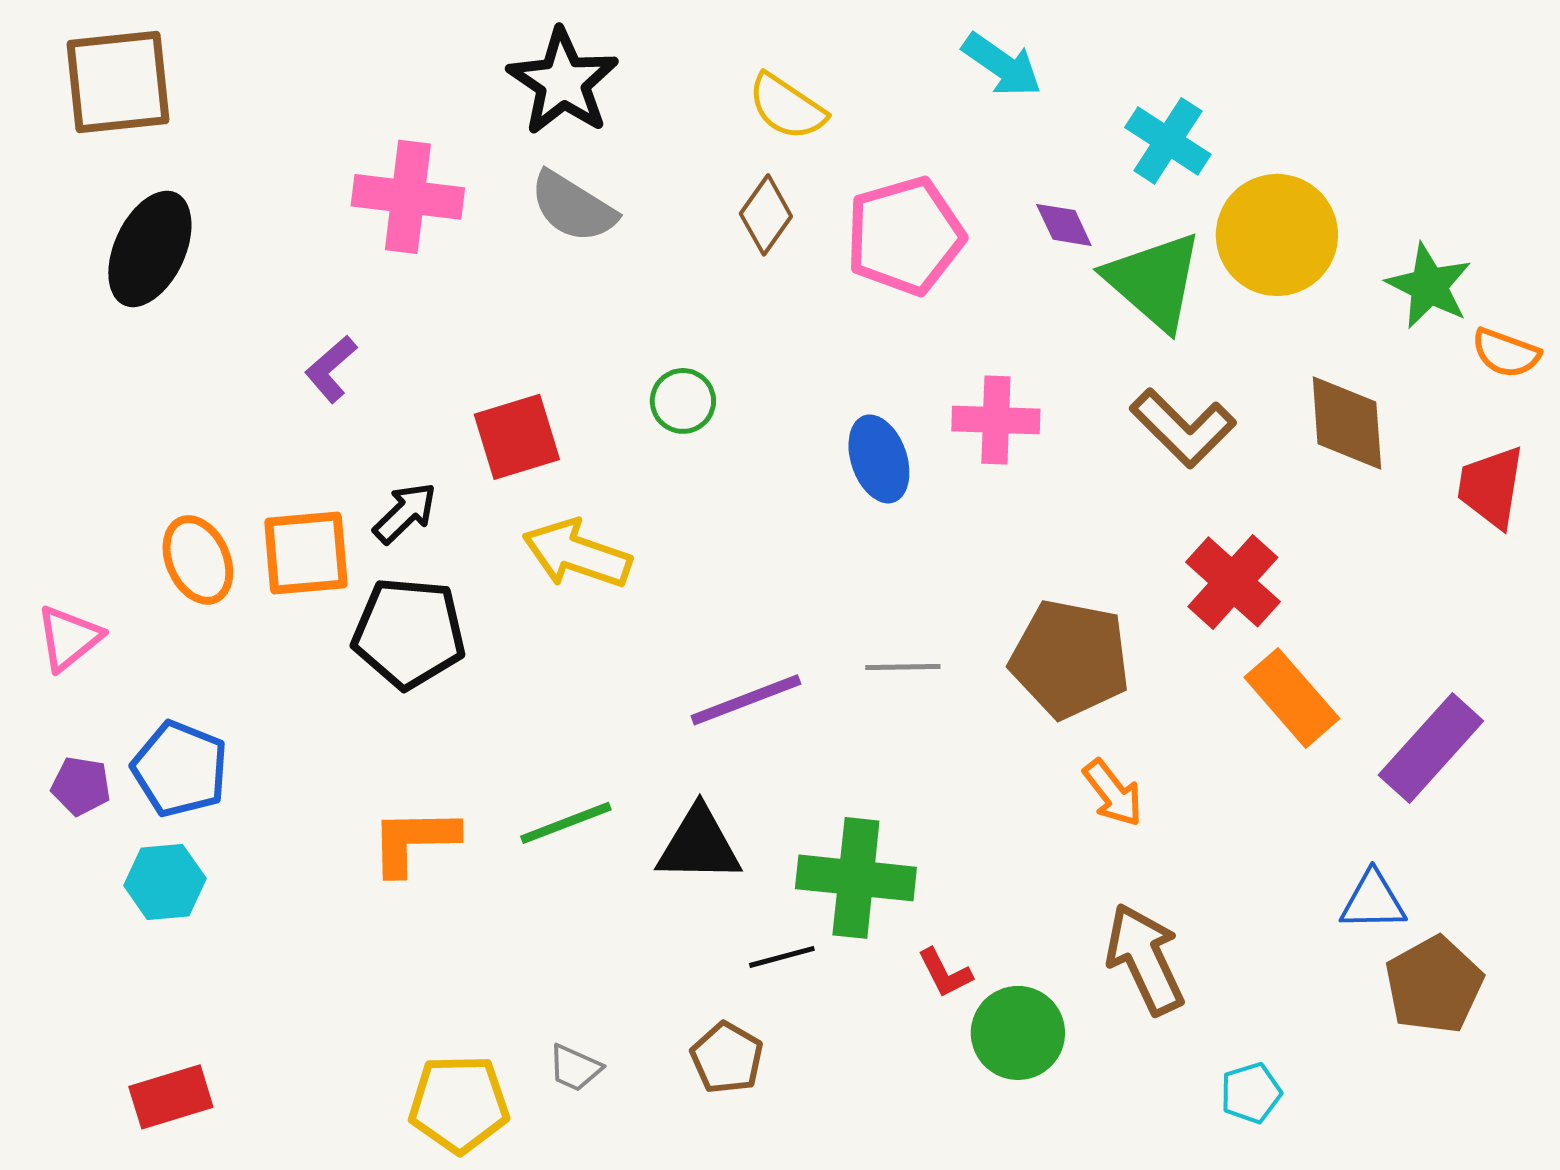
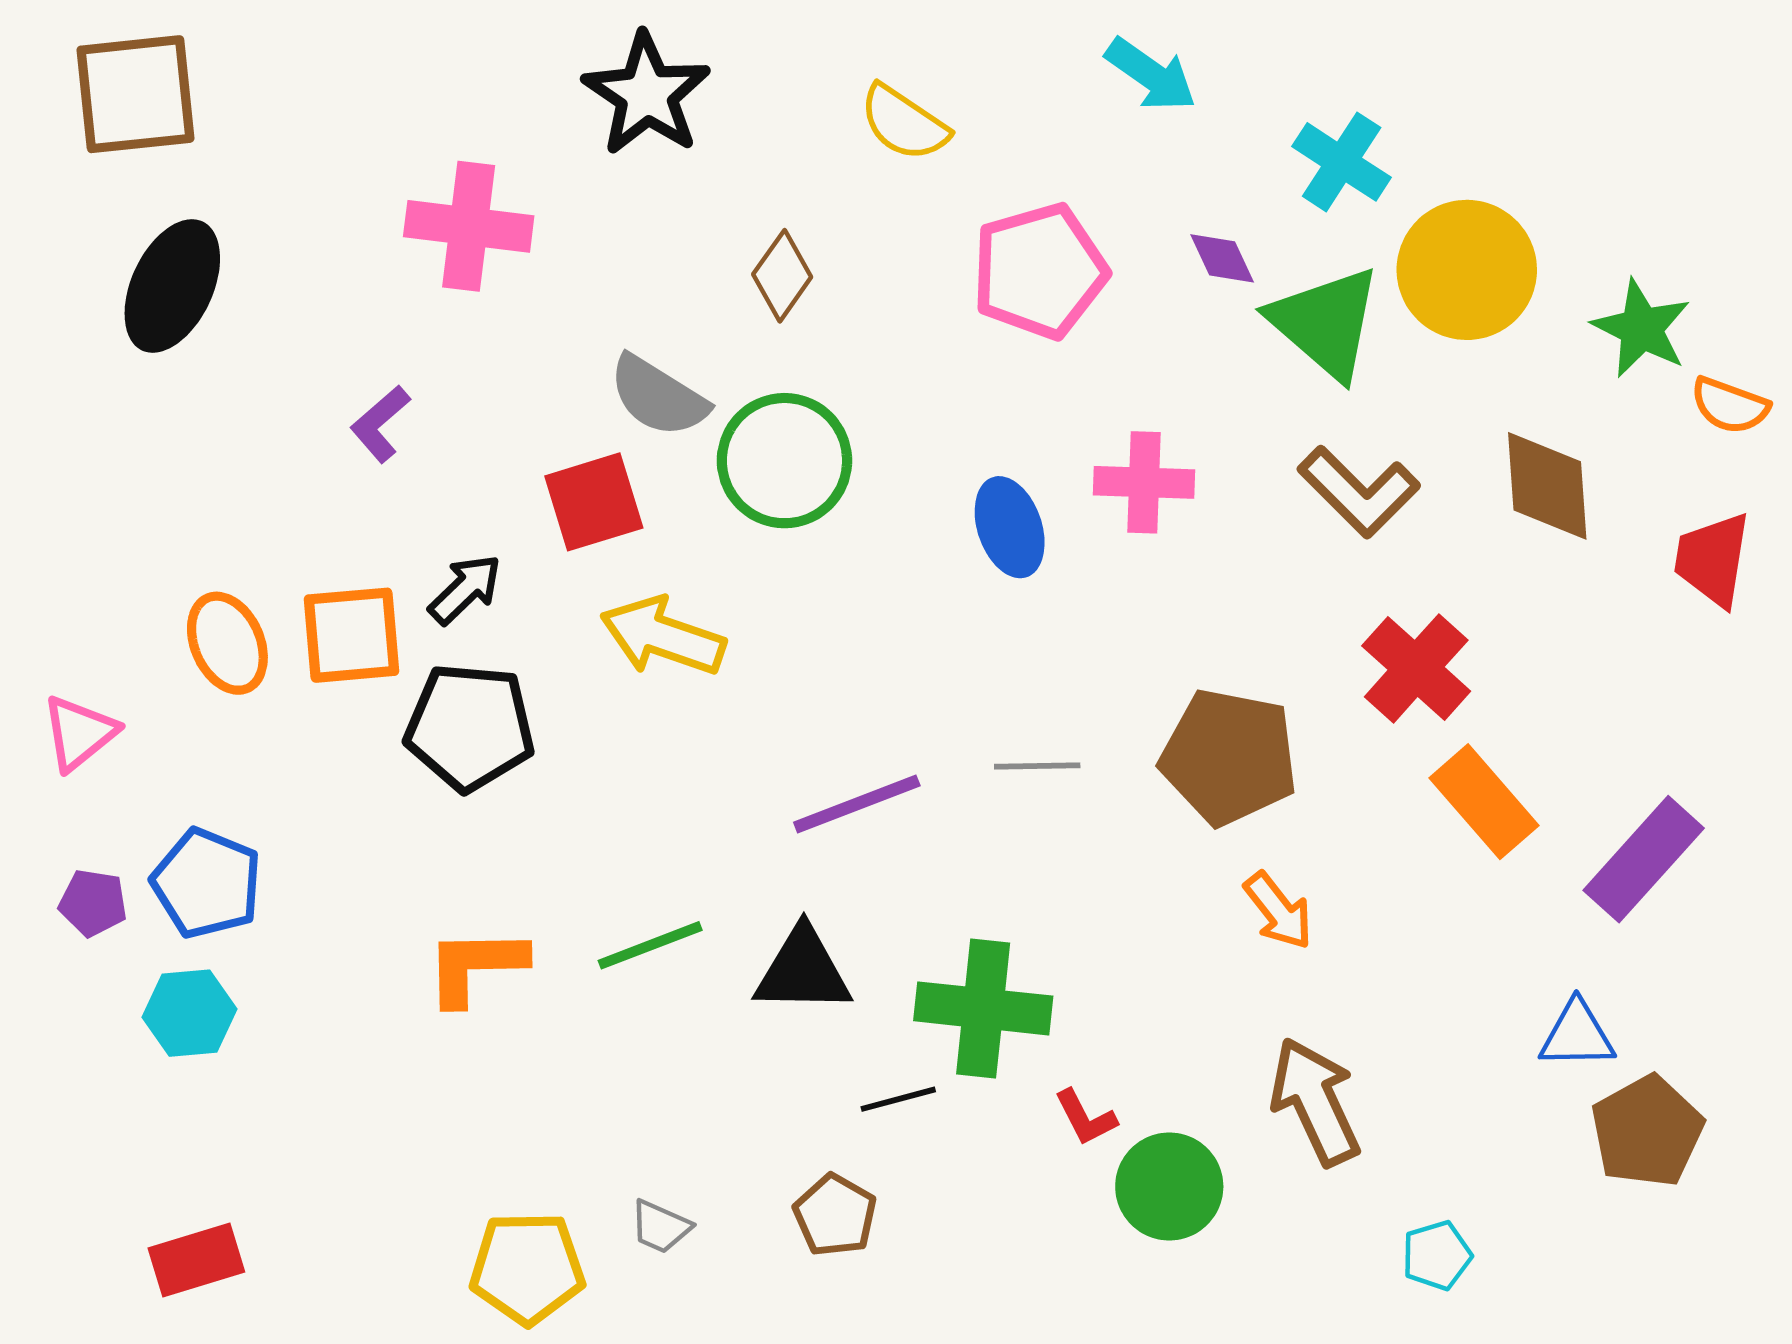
gray semicircle: (573, 207) -> (658, 396), moved
brown diamond: (766, 215) -> (782, 276), moved
green circle: (683, 401) -> (784, 461), size x1.8

